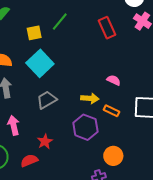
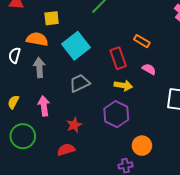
red rectangle: (107, 28) -> (118, 58), moved
yellow square: (34, 33) -> (52, 18), moved
orange rectangle: (112, 111) -> (142, 41), moved
red semicircle: (29, 161) -> (66, 150), moved

